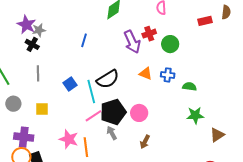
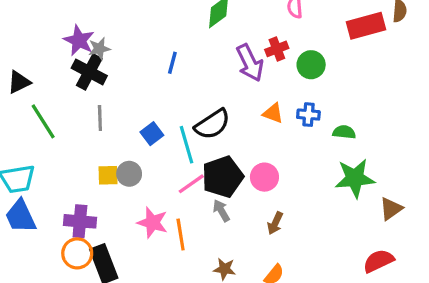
red rectangle: (205, 21) -> (366, 26), size x1.6
black cross: (32, 44) -> (89, 72), size x1.5
gray circle: (13, 104) -> (129, 174), moved
green star: (195, 115) -> (355, 178), size x1.4

